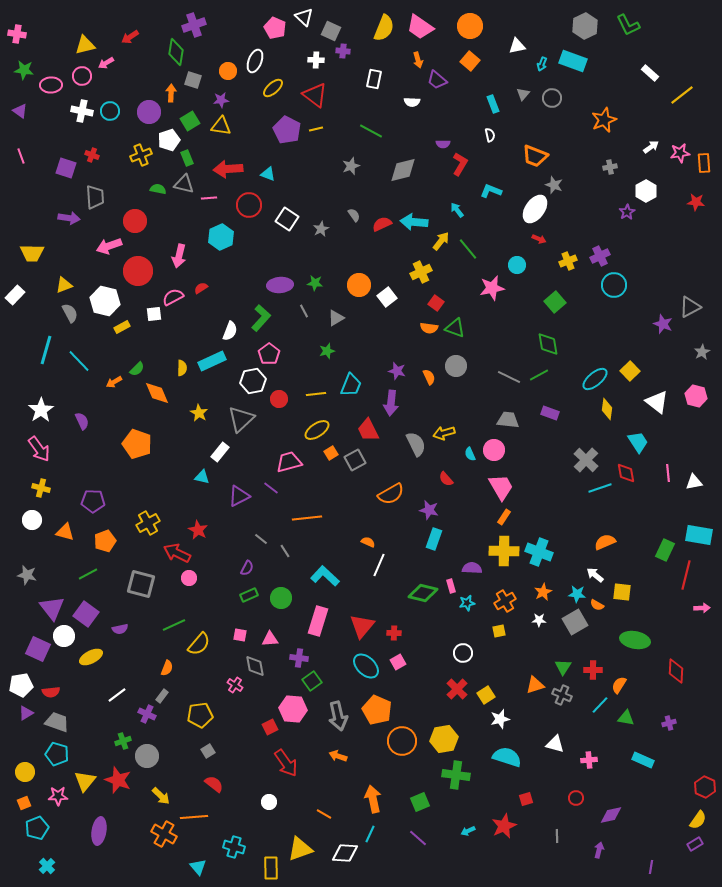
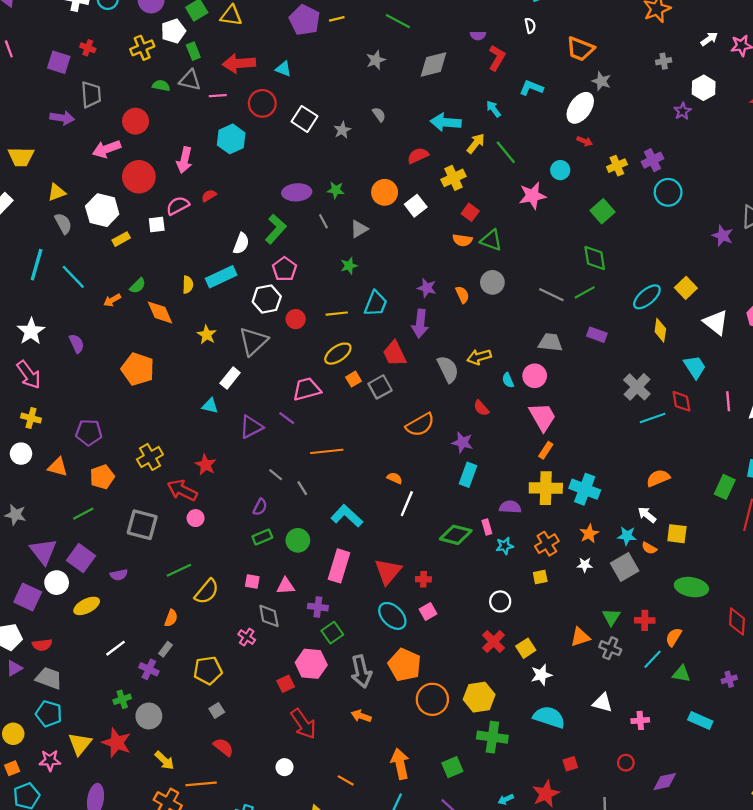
red semicircle: (382, 224) -> (418, 156), moved

